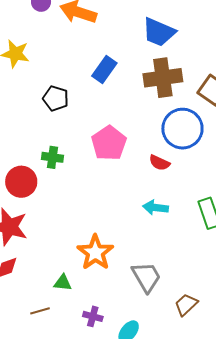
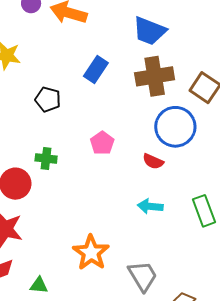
pink pentagon: (109, 143) -> (102, 143), size x0.7
green triangle: (63, 283) -> (39, 285), moved

